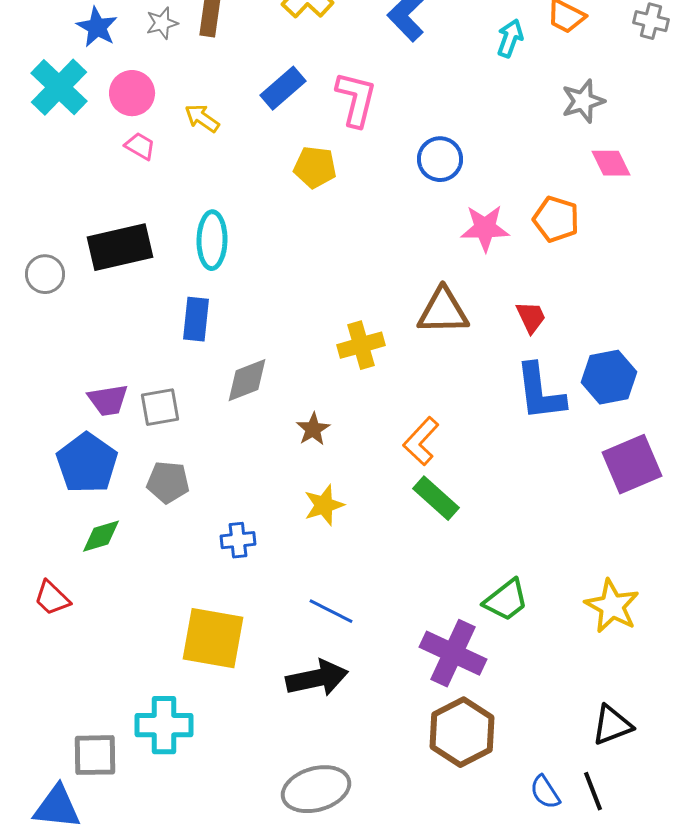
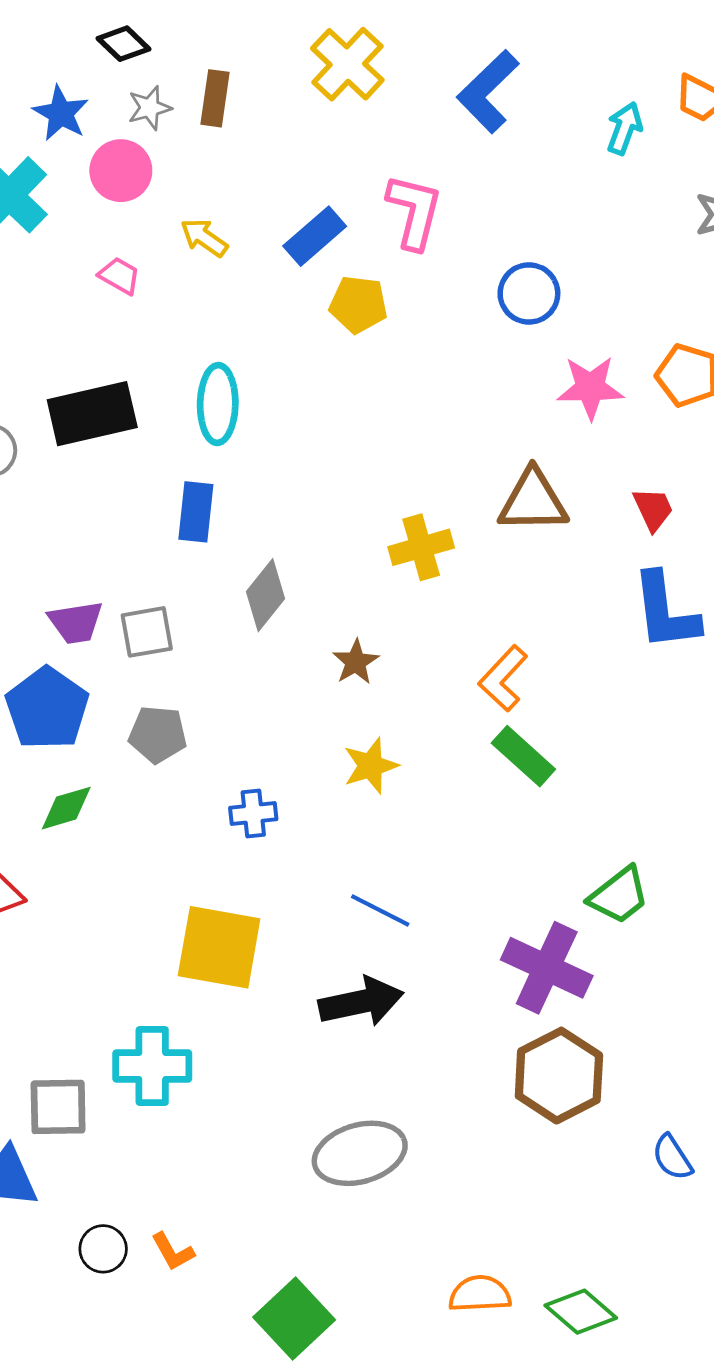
blue rectangle: (283, 88) -> (315, 236), moved
pink circle: (132, 93) -> (121, 171), moved
gray diamond: (247, 380) -> (266, 595), turned -30

